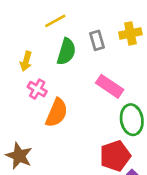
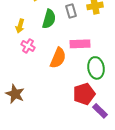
pink rectangle: (110, 86) -> (80, 44), turned -36
orange semicircle: (57, 113) -> (58, 58), moved

